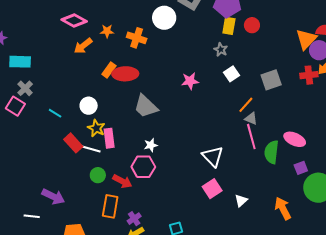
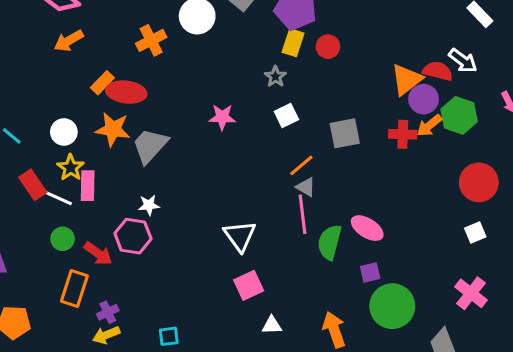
orange star: (107, 31) -> (113, 129), moved, size x1.6
orange cross: (137, 38) -> (151, 40), turned 36
gray trapezoid: (146, 106) -> (150, 146), turned 80
pink square: (212, 189) -> (249, 285), moved
white triangle: (241, 200) -> (272, 325), moved, turned 32

